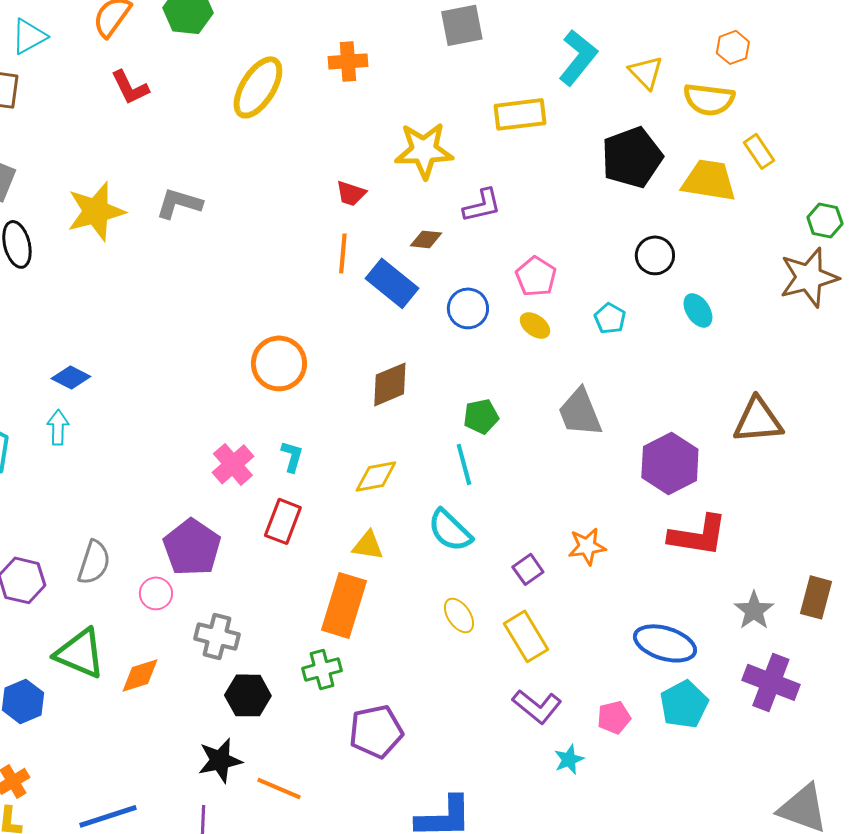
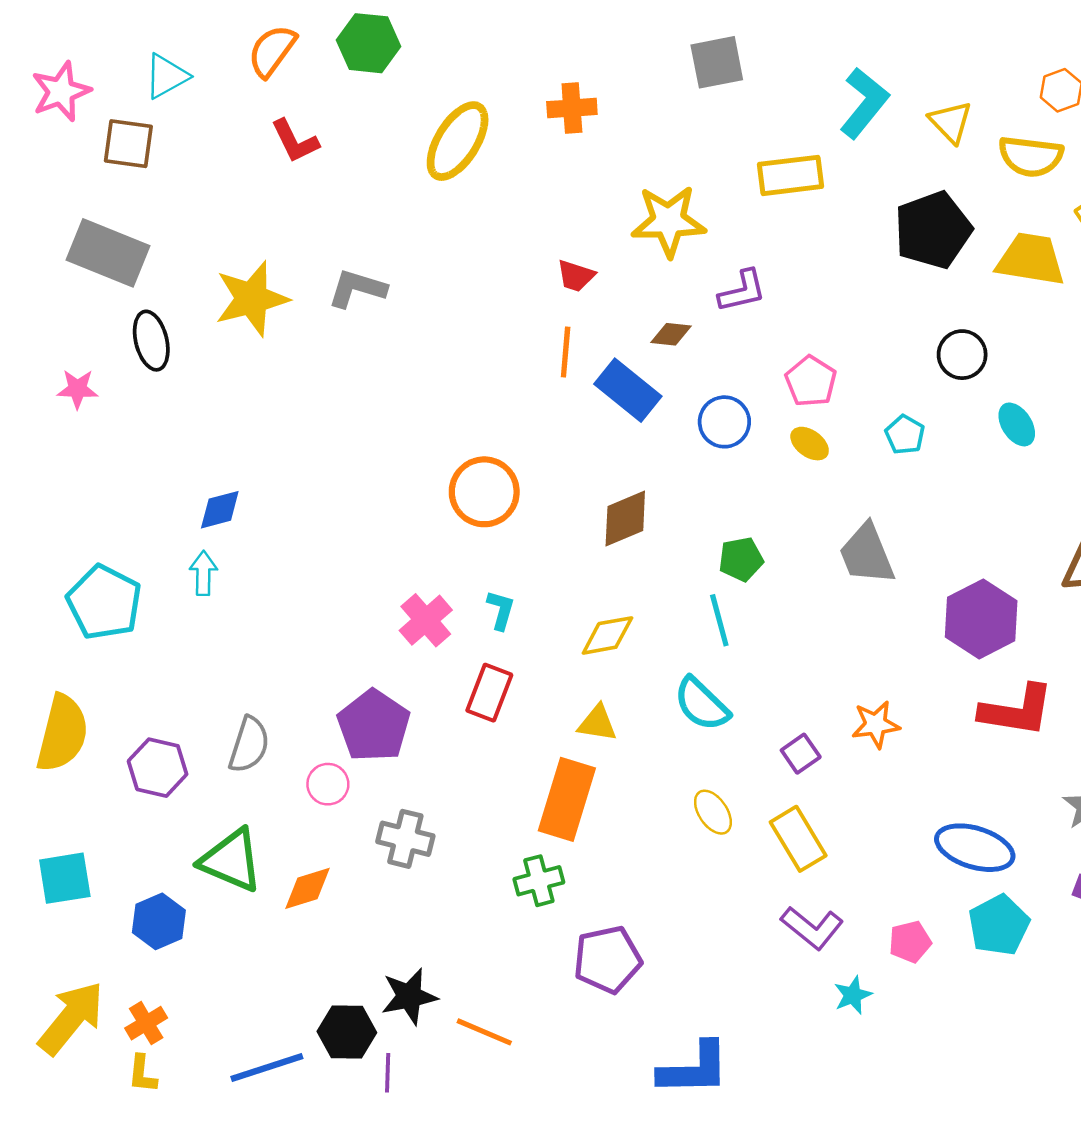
blue diamond: (71, 377) -> (220, 510), turned -42
black hexagon: (248, 695) -> (347, 1032), moved

